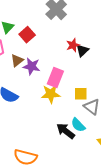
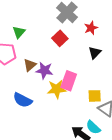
red square: (27, 35) -> (60, 38), moved
red star: (73, 45) -> (91, 28), moved
yellow star: (51, 94) -> (57, 89), moved

